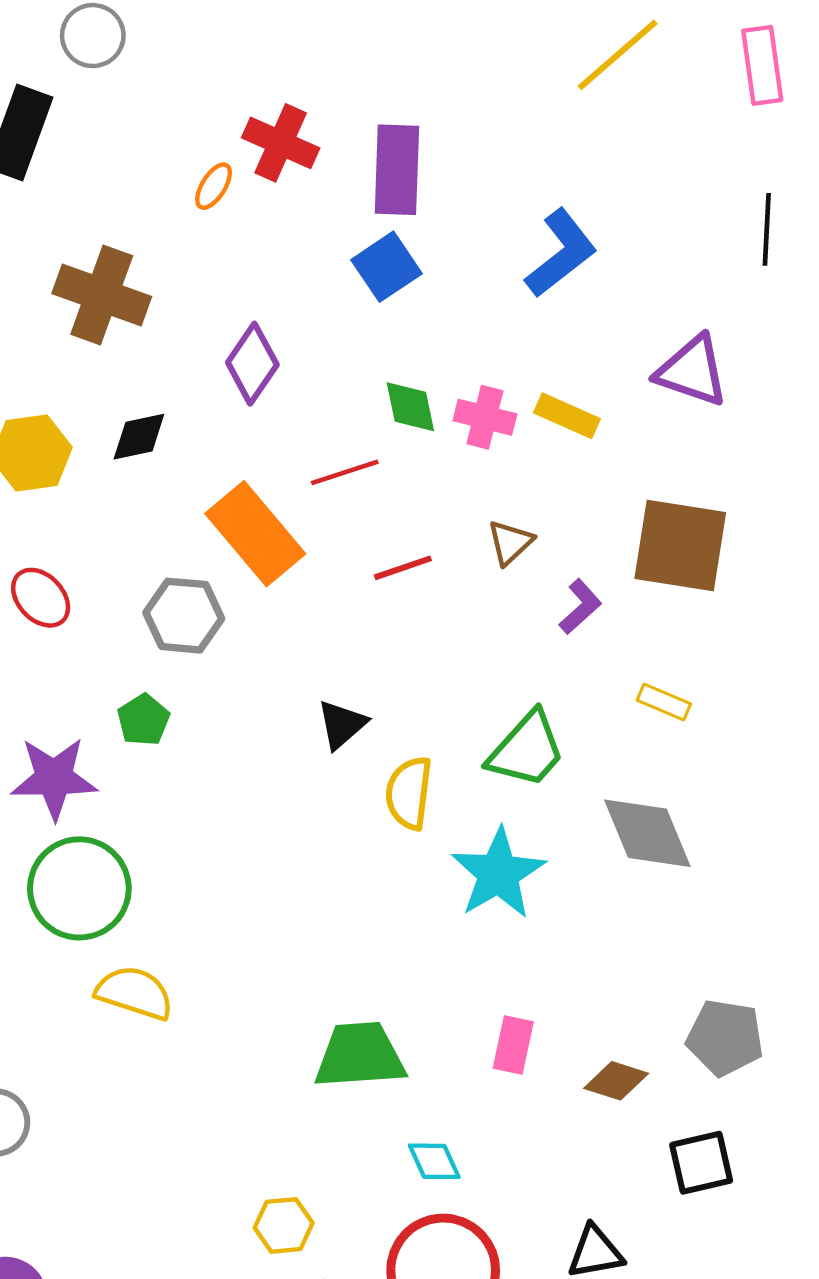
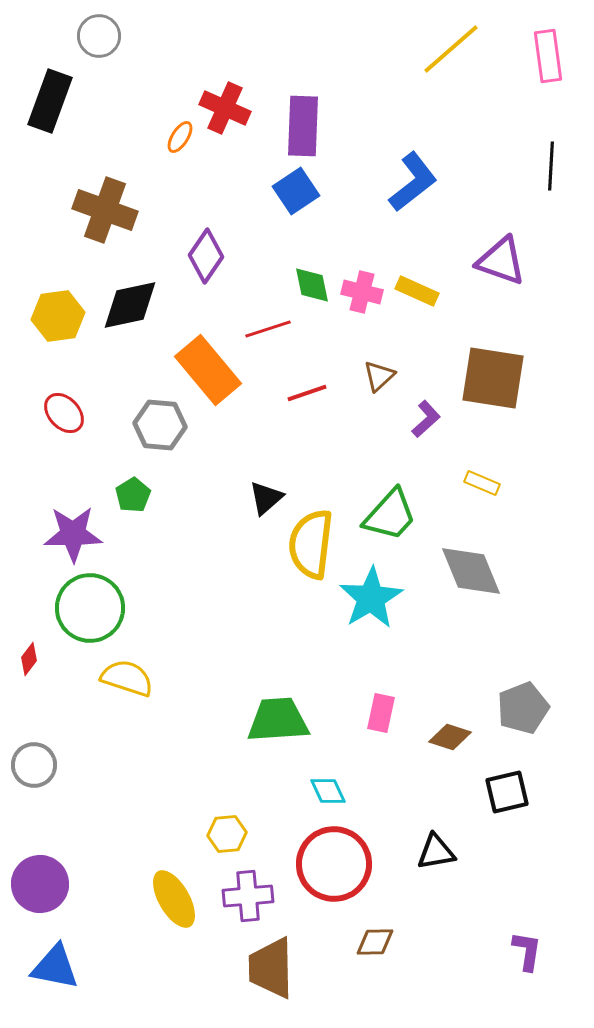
black diamond: (139, 437) -> (130, 305), size x1.5
yellow semicircle: (409, 793) -> (311, 544), size x1.4
gray pentagon: (725, 1038) -> (523, 708), turned -30

